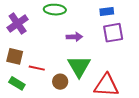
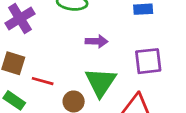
purple square: (113, 33) -> (148, 61), moved

